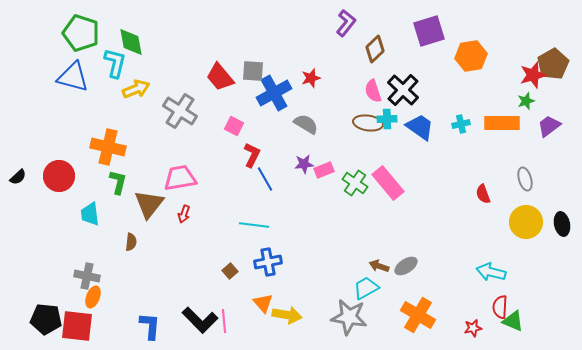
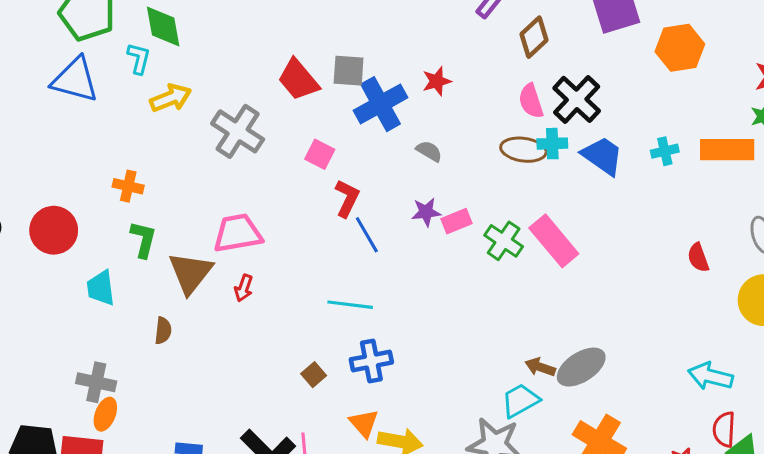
cyan L-shape: (115, 63) -> (139, 58), size x0.7
gray semicircle: (306, 124) -> (429, 151), size x0.7
orange cross: (108, 147) -> (128, 186), size x0.6
gray ellipse: (406, 266) -> (581, 367), size x1.4

